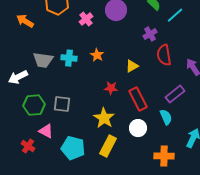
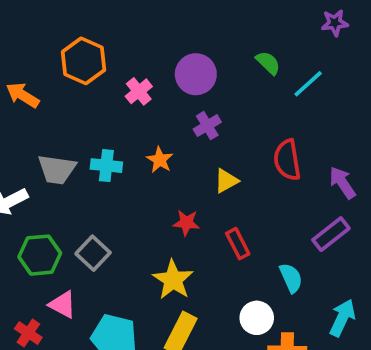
purple cross: (150, 34) -> (207, 126), moved
purple rectangle: (175, 94) -> (331, 234), moved
red rectangle: (138, 99) -> (238, 244), size x0.7
gray square: (62, 104) -> (93, 253), turned 36
white circle: (138, 128) -> (257, 318), moved

